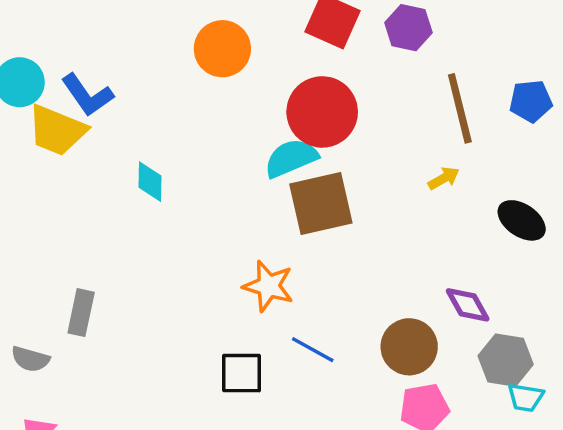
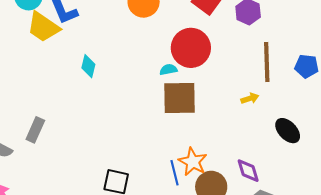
cyan semicircle: (291, 158) -> (168, 70), size x0.6
orange star: (268, 286) -> (193, 162), moved
blue line: (313, 350) -> (174, 173), moved, turned 35

